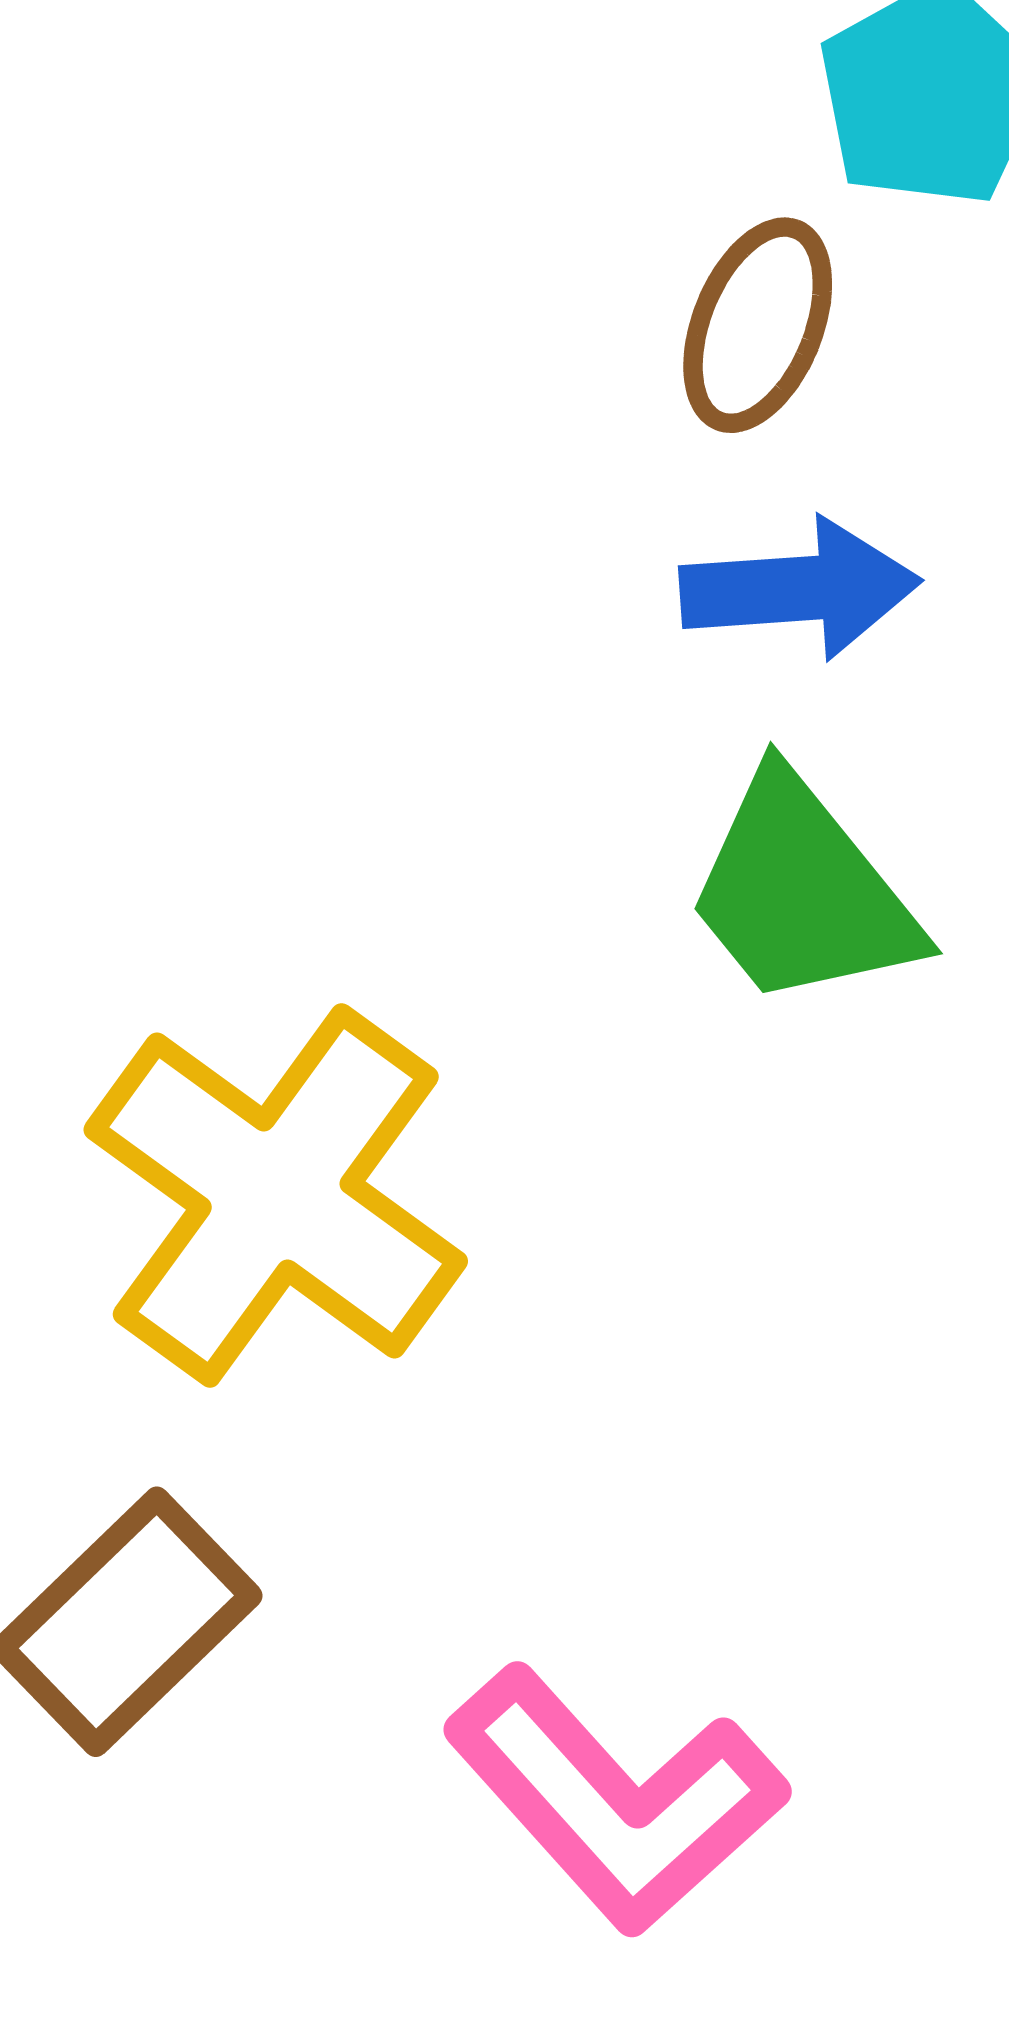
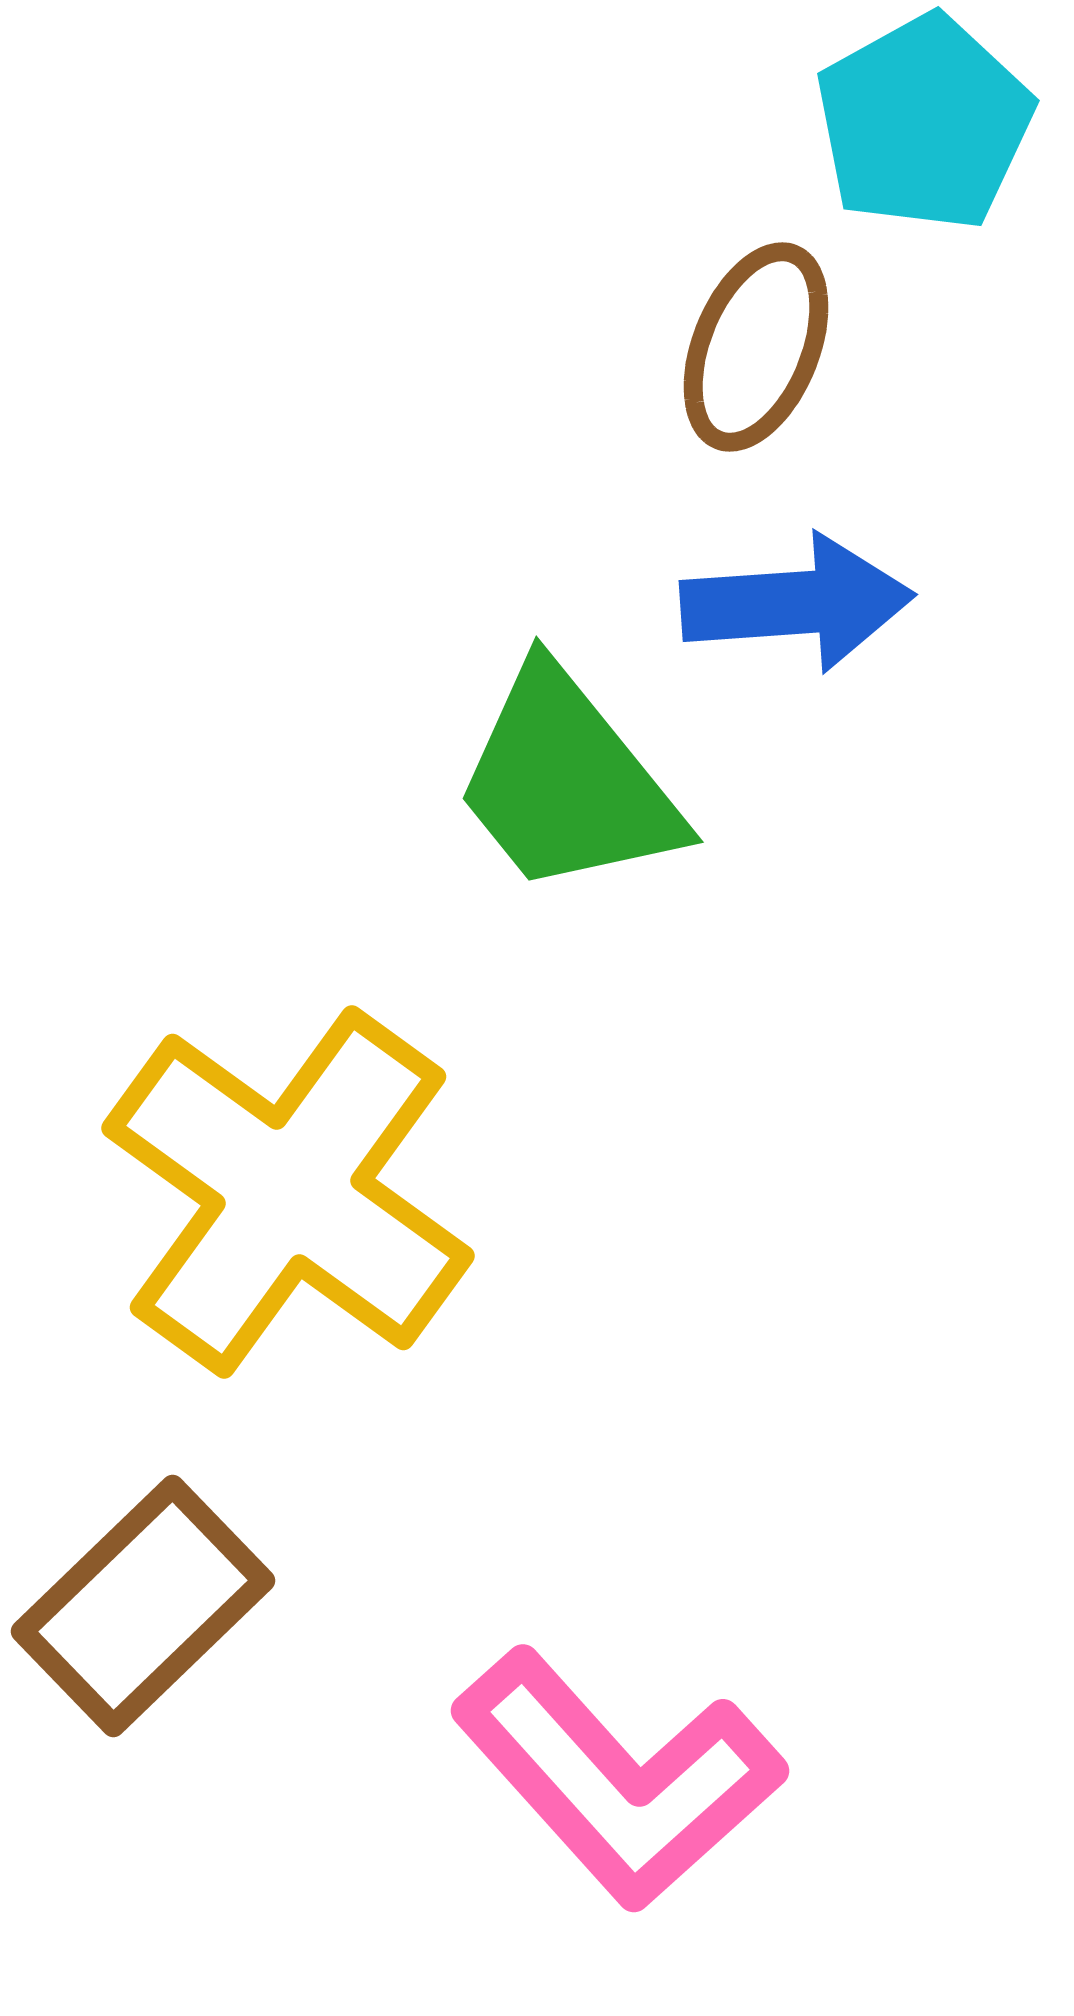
green trapezoid: (802, 892) -> (567, 782), moved

